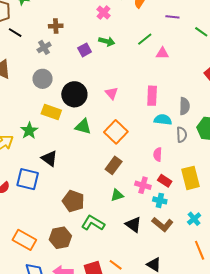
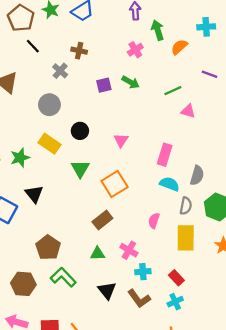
gray cross: (44, 47) -> (60, 71), turned -32
black circle: (74, 94) -> (80, 131), size x0.6
green triangle: (83, 127) -> (80, 169), turned 30
yellow rectangle: (190, 178) -> (186, 238), moved
red rectangle: (165, 181) -> (176, 278), moved
cyan cross: (160, 200) -> (143, 272), turned -32

